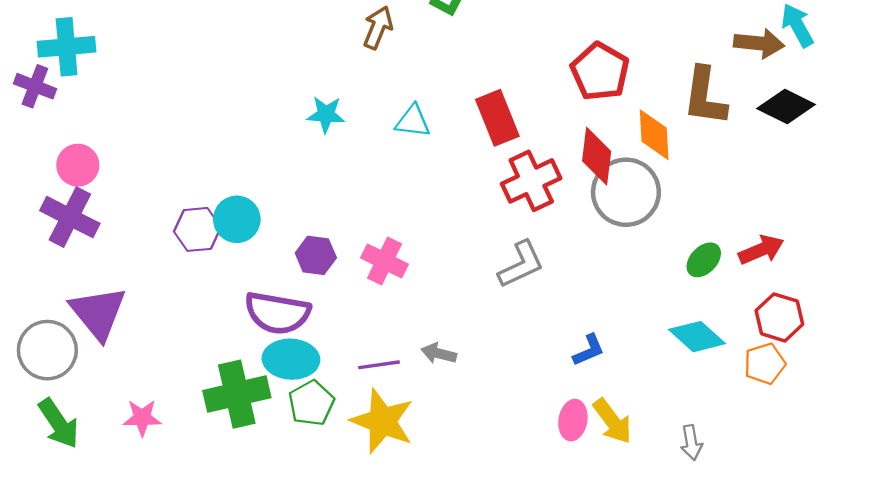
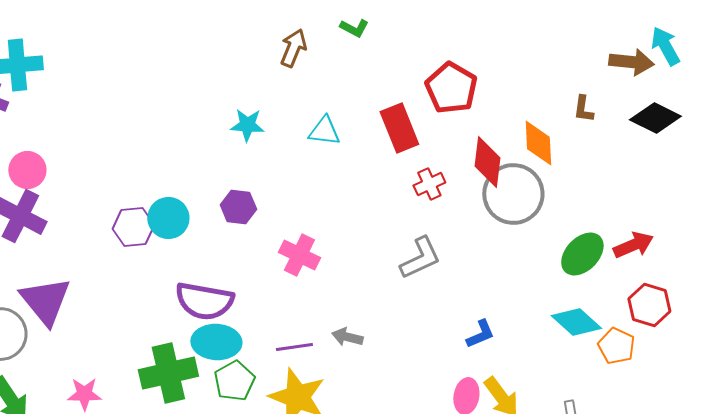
red pentagon: (600, 72) -> (451, 88), moved
brown L-shape: (705, 96) -> (583, 109), size x0.5
red cross: (531, 181) -> (429, 184), size x0.6
purple hexagon: (316, 255) -> (238, 207), moved
green ellipse: (704, 260) -> (582, 254), size x1.4
orange pentagon: (765, 364) -> (616, 346), moved, turned -30

